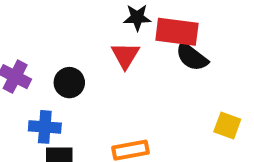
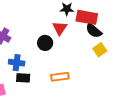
black circle: (69, 83) -> (45, 43), moved
yellow square: (227, 126) -> (100, 50), moved, turned 32

